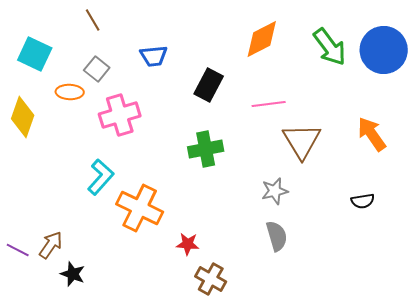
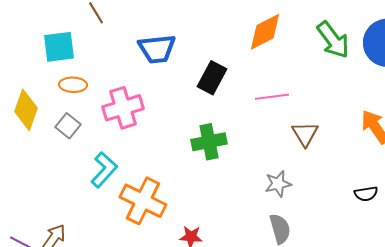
cyan square: (35, 54) -> (59, 47), moved, turned -32
blue trapezoid: (154, 56) -> (157, 49), size x1.4
gray square: (97, 69) -> (68, 126), moved
brown triangle: (302, 141) -> (305, 134), size x0.7

